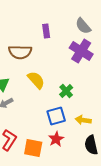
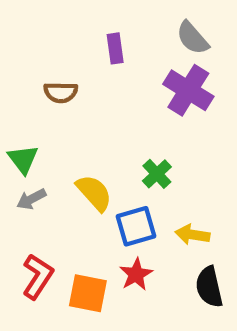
brown semicircle: (20, 52) -> (61, 92), size x0.7
yellow semicircle: (36, 80) -> (94, 193), moved

